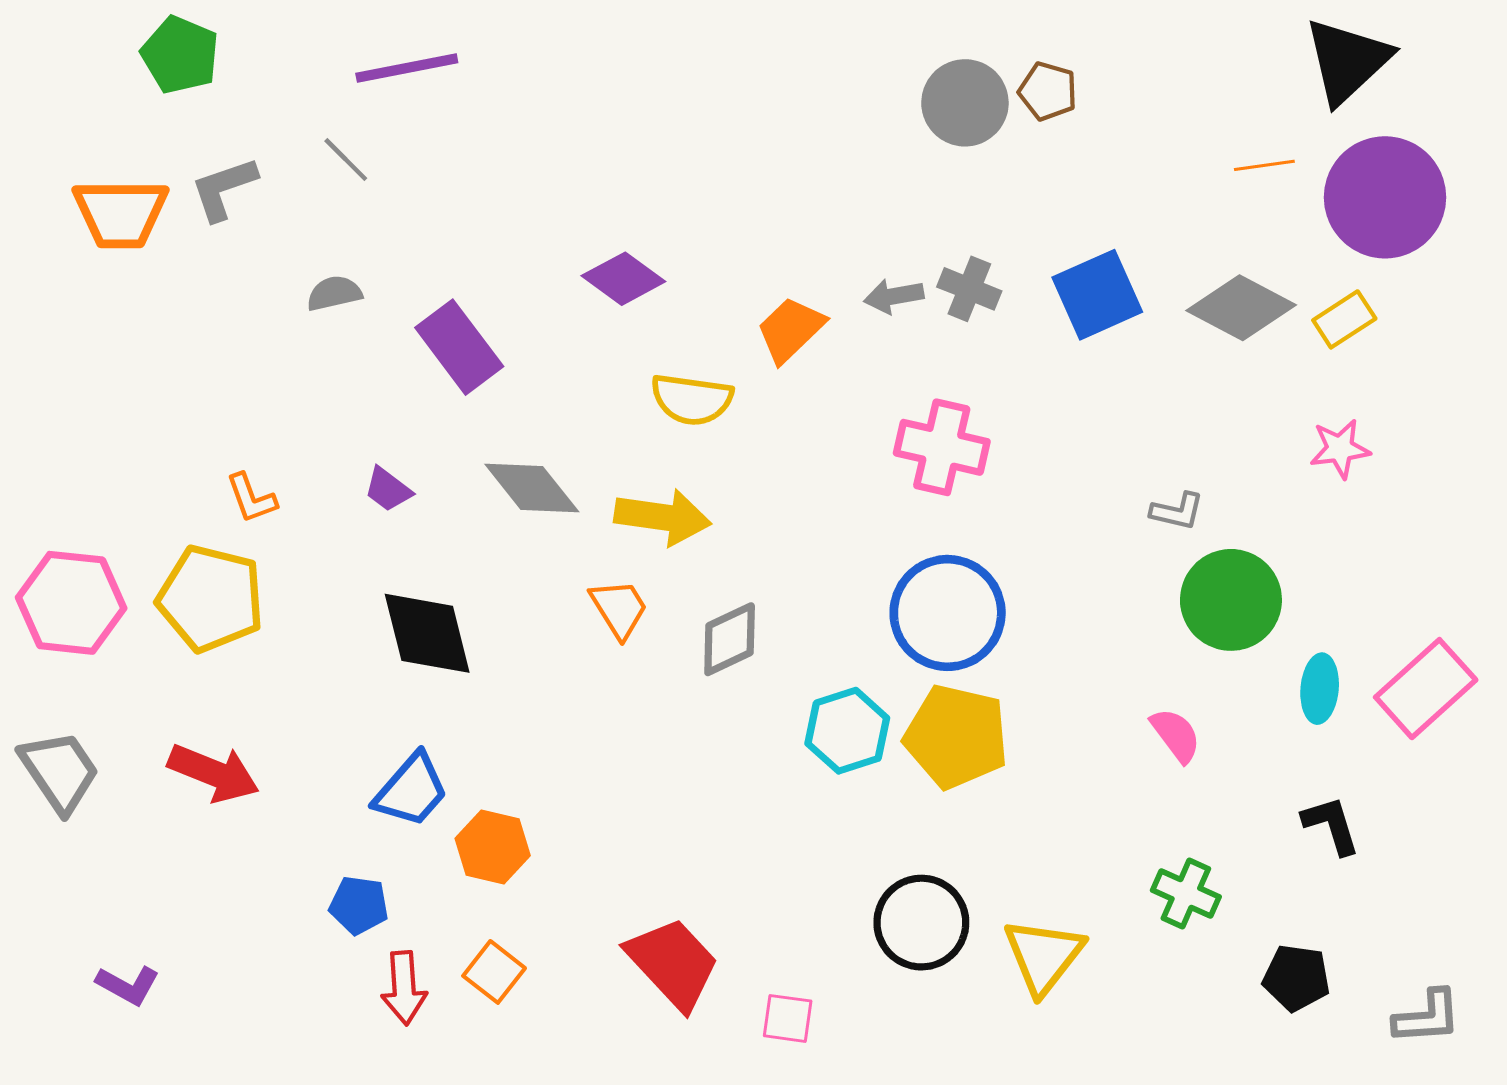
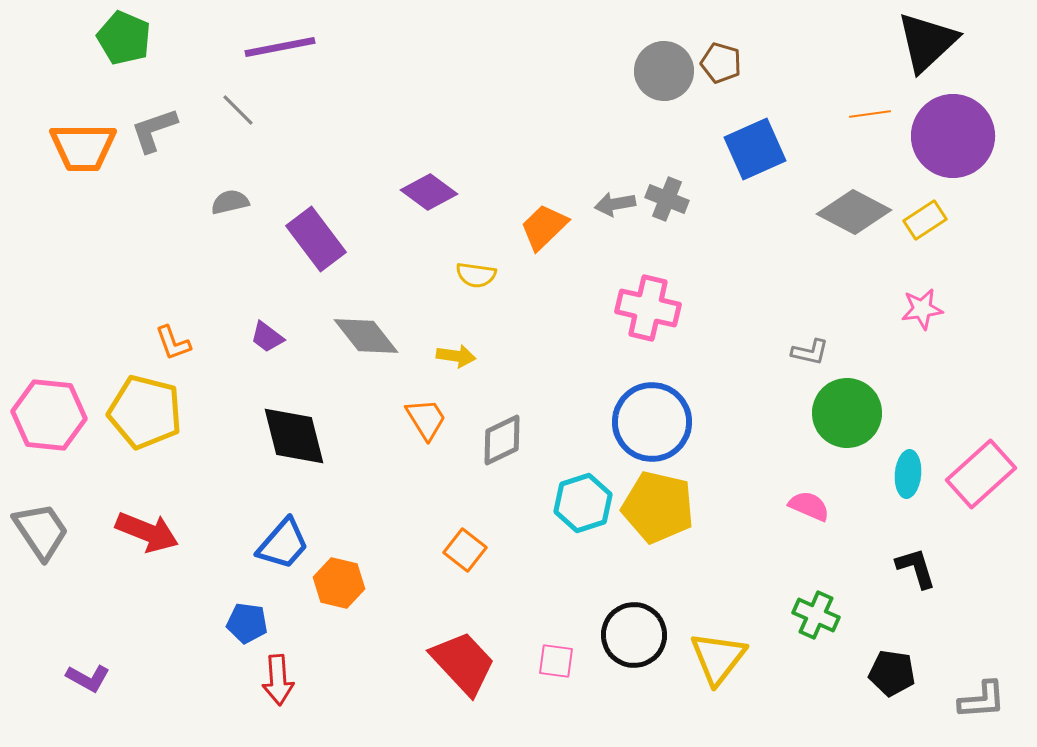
blue square: (1097, 295) -> (755, 149), moved
yellow semicircle: (692, 399) -> (476, 275), size x0.7
yellow arrow: (663, 517) -> (456, 356), size x0.6
pink semicircle: (1176, 735) -> (809, 506), turned -30
orange square: (494, 972) -> (465, 550), moved
pink square: (788, 1018) -> (556, 661), moved

